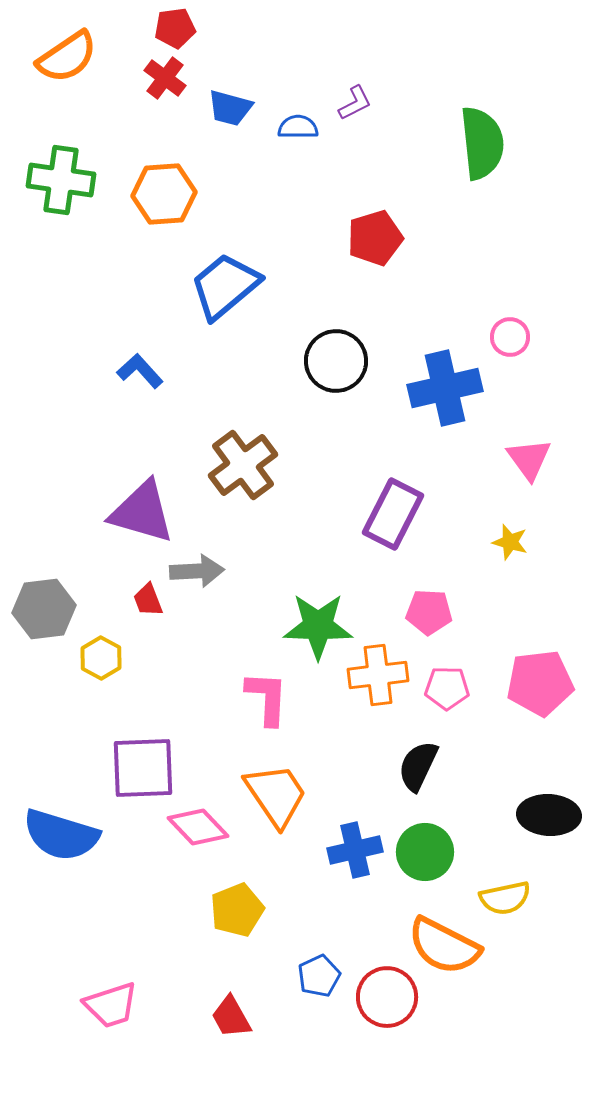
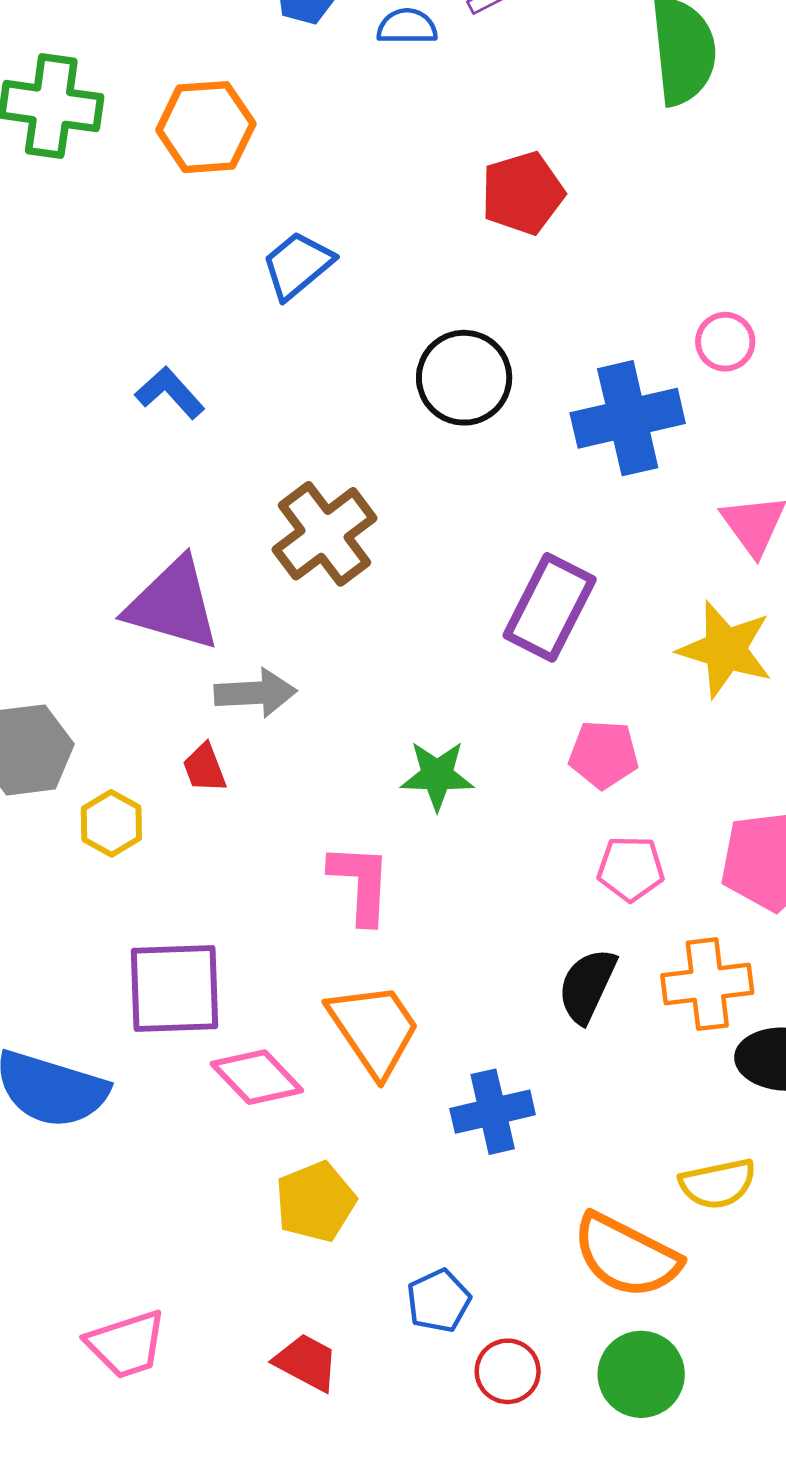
blue trapezoid: (225, 286) -> (297, 265), size x0.7
yellow star: (510, 542) -> (725, 649), size x1.8
red trapezoid: (148, 600) -> (204, 768), moved
green star: (318, 626) -> (437, 775), size x0.7
orange cross: (378, 675) -> (707, 984), moved
green circle: (425, 852) -> (641, 1374), moved
red circle: (387, 997) -> (508, 1371), moved, size x0.7
red trapezoid: (231, 1017) -> (306, 1362), turned 147

